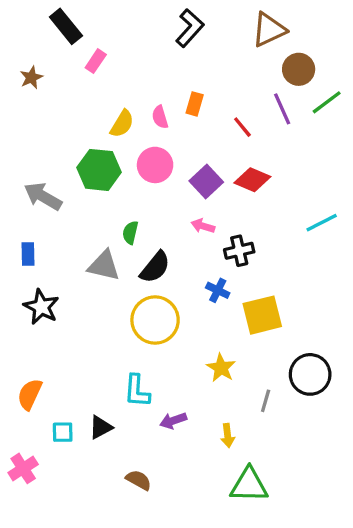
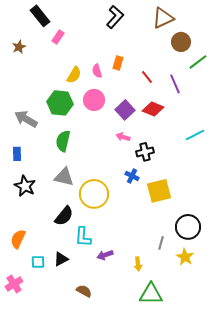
purple line: (282, 109) -> (175, 84), moved
green semicircle: (130, 233) -> (63, 141), moved, size x1.5
gray triangle: (104, 266) -> (64, 177), moved
black semicircle: (155, 267) -> (64, 216), moved
yellow star: (221, 368) -> (185, 257), moved

